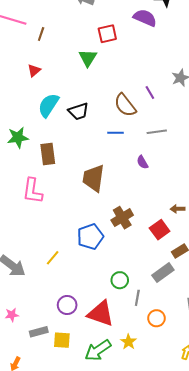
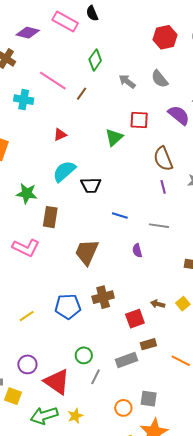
brown line: (41, 34) -> (82, 94), moved
brown semicircle: (125, 105) -> (163, 159), moved
pink L-shape: (32, 191) -> (26, 248), turned -88
orange circle: (156, 318) -> (123, 408), moved

